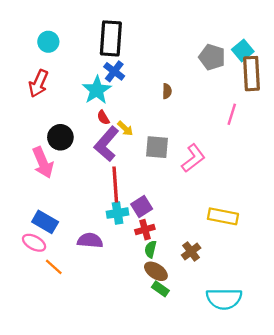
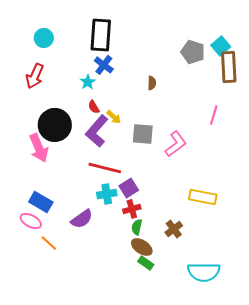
cyan star: (97, 90) -> (88, 82), size x0.6
pink line: (232, 114) -> (214, 115), moved
black circle: (60, 137) -> (55, 125), size x1.4
red line: (115, 185) -> (105, 168), turned -72
purple semicircle: (90, 241) -> (82, 219), turned 140

